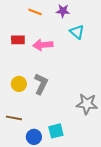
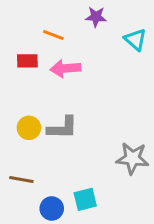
orange line: (35, 12) -> (53, 35), moved
cyan triangle: (77, 32) -> (135, 40), moved
gray L-shape: (41, 84) -> (62, 128), turned 65

